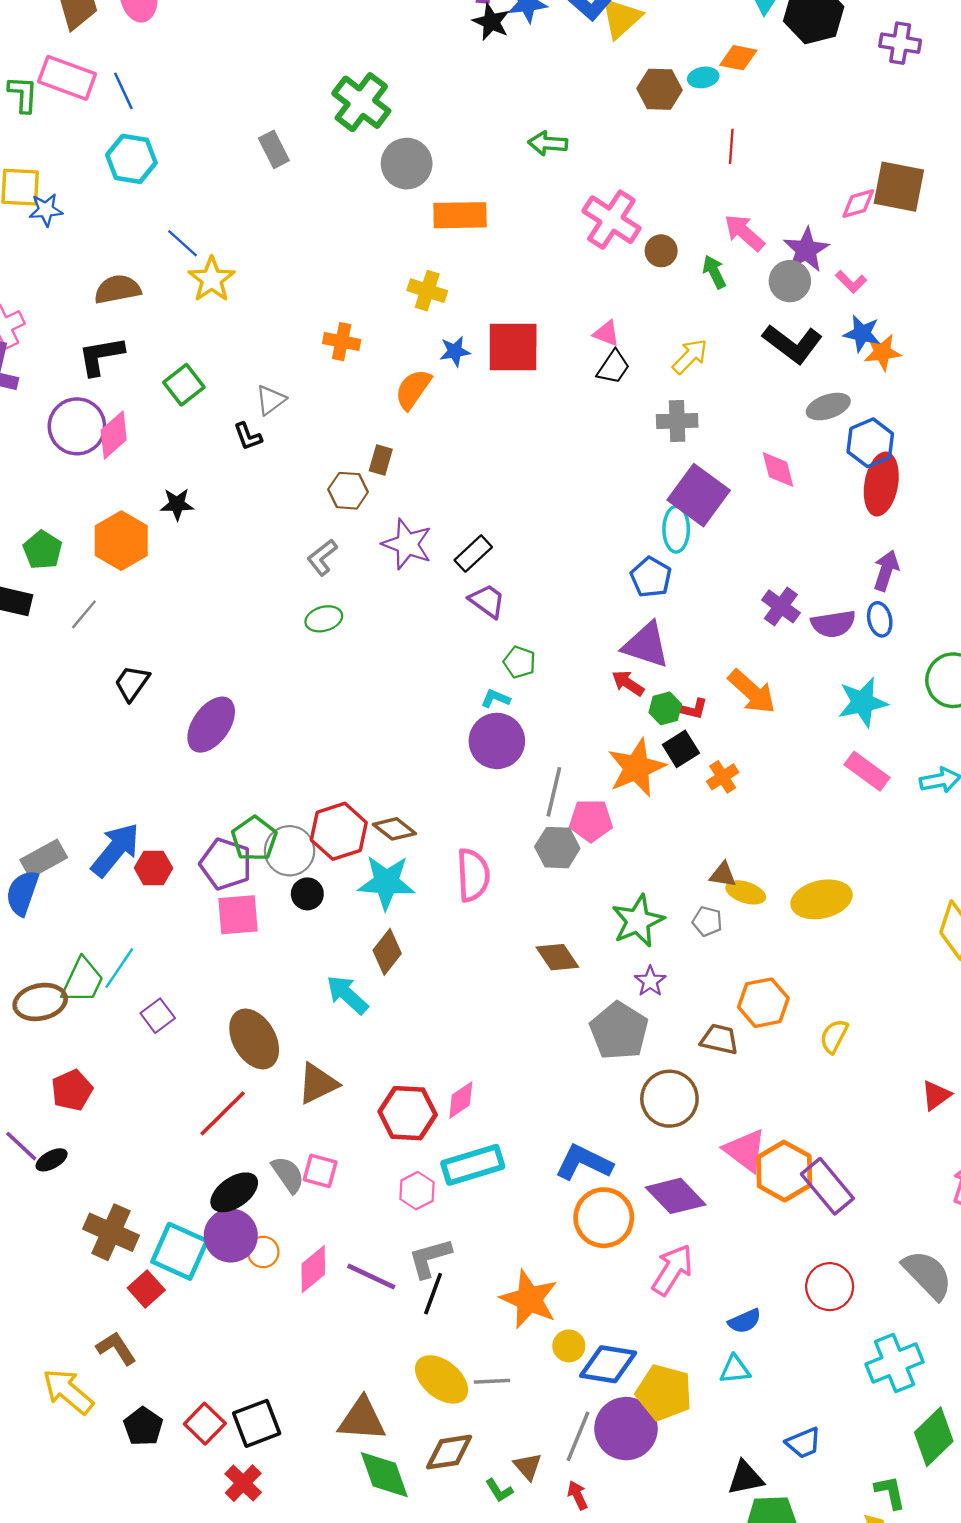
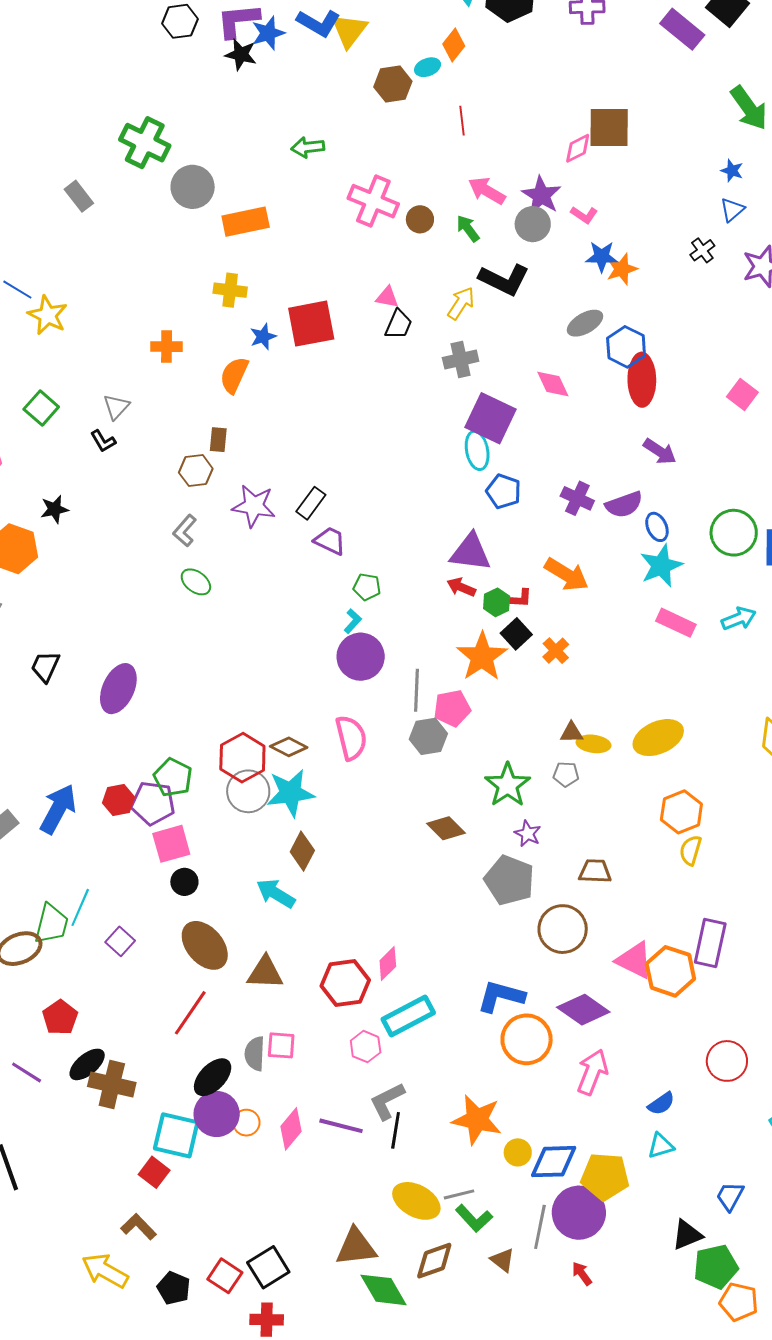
orange diamond: (738, 58) -> (454, 45), turned -52
black L-shape: (793, 344) -> (504, 280), moved
purple arrow: (886, 571) -> (660, 451), turned 116
blue pentagon: (651, 577) -> (504, 491), moved
green ellipse: (324, 619) -> (196, 582), turned 64
blue ellipse: (880, 619) -> (657, 527), moved
cyan L-shape: (495, 698) -> (353, 621), turned 120
gray circle: (290, 851) -> (248, 791), moved
red hexagon: (153, 868) -> (119, 800), moved
pink semicircle: (473, 875) -> (351, 738), moved
black circle: (307, 894) -> (184, 882), moved
orange hexagon: (763, 1003) -> (681, 812), moved
brown triangle: (318, 1083) -> (265, 973), turned 39
black ellipse: (52, 1160) -> (87, 1064), moved, size x1.4
gray semicircle: (288, 1175) -> (255, 1054), turned -132
purple rectangle: (827, 1186) -> (710, 943), moved, turned 63
brown cross: (111, 1232) -> (112, 1084), moved
blue trapezoid: (803, 1443) -> (730, 1196), turned 152
red cross: (243, 1483) -> (267, 1320), turned -32
green L-shape: (499, 1490) -> (474, 1218), moved, size x1.5
red arrow: (578, 1495) -> (582, 1274), moved

